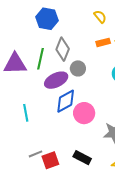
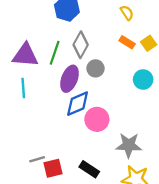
orange rectangle: (103, 42) -> (127, 42), turned 40
purple ellipse: (56, 80) -> (70, 79), turned -50
cyan line: (26, 113) -> (23, 88), moved

